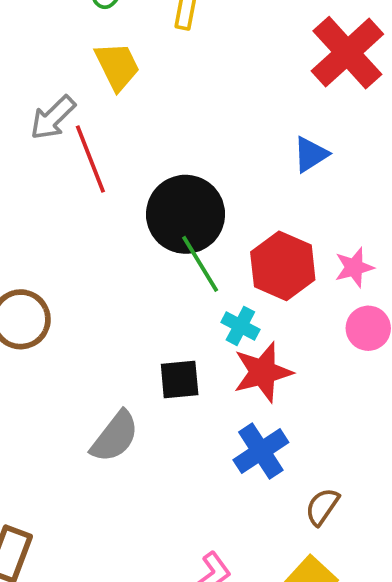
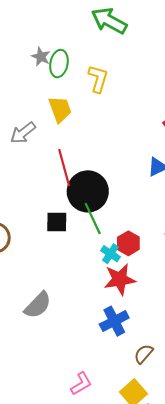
red line: (90, 159) -> (64, 168), moved
red hexagon: (283, 266) -> (128, 243), moved, size x0.7
black square: (180, 380) -> (57, 222), moved

